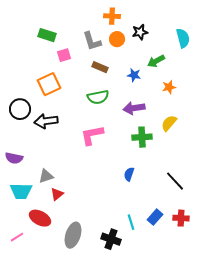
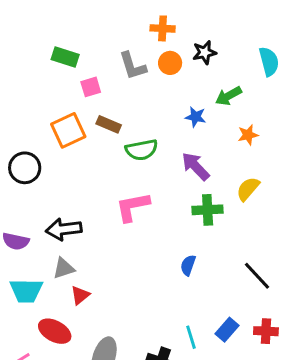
brown rectangle: (100, 67) -> (109, 124), moved
purple arrow: (134, 108) -> (196, 166), turned 55
black arrow: (46, 121) -> (64, 229), moved

